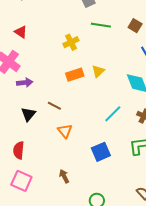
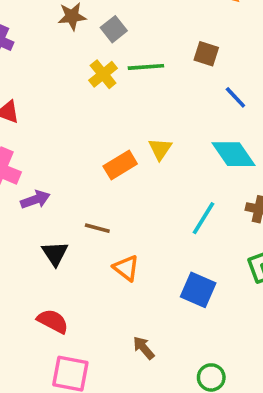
yellow cross: (71, 42) -> (103, 74), moved
red semicircle: (19, 150) -> (53, 321), turned 126
blue square: (101, 152) -> (198, 290), turned -30

